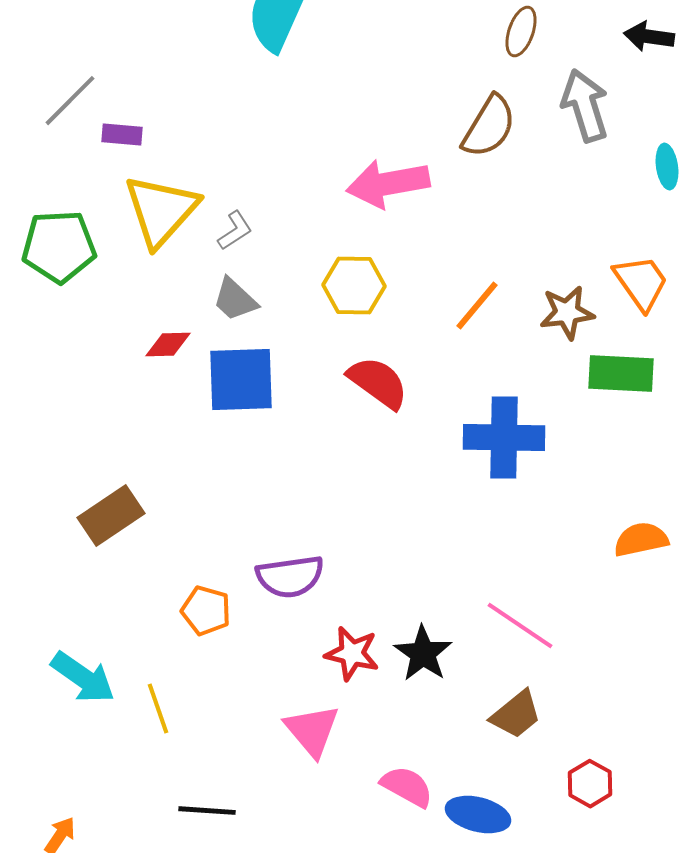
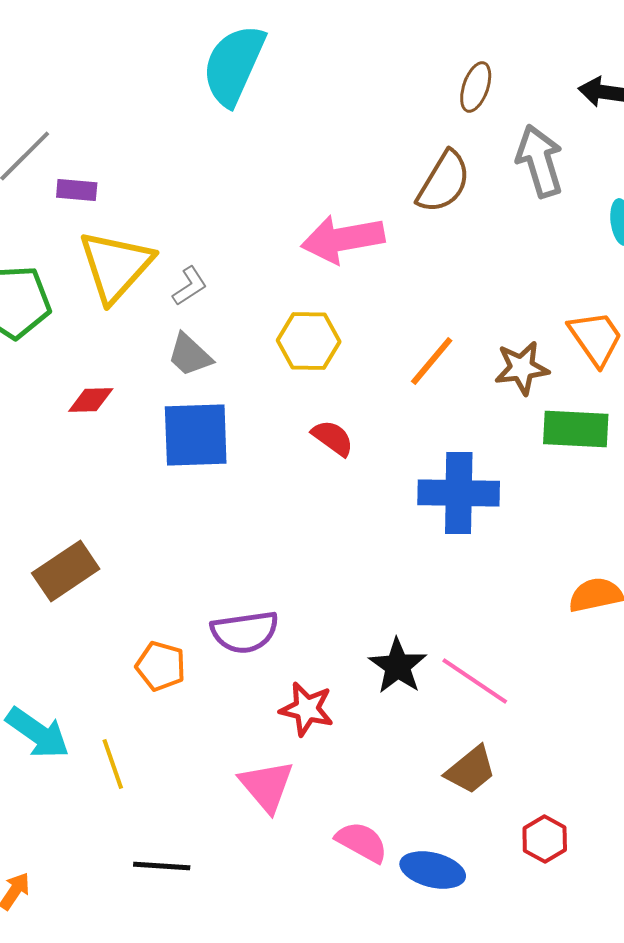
red diamond: (168, 345) -> (91, 400), moved
red semicircle: (378, 383) -> (333, 438), size x0.7
black star: (423, 654) -> (398, 666), moved

